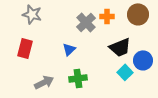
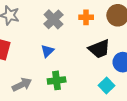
gray cross: (86, 22) -> (53, 19), moved
cyan square: (125, 72) -> (106, 86), moved

